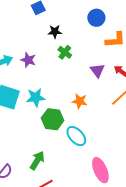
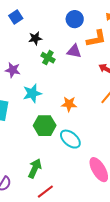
purple triangle: (97, 70) -> (74, 51), moved, turned -35
cyan star: (36, 97) -> (32, 93), moved

